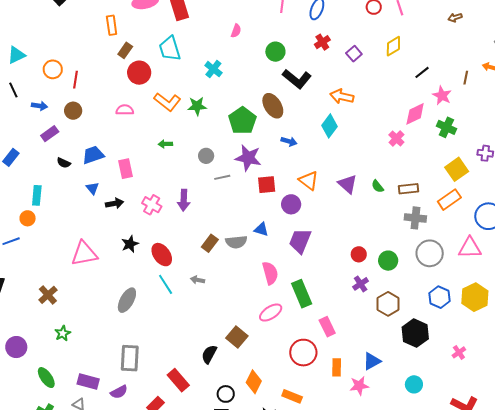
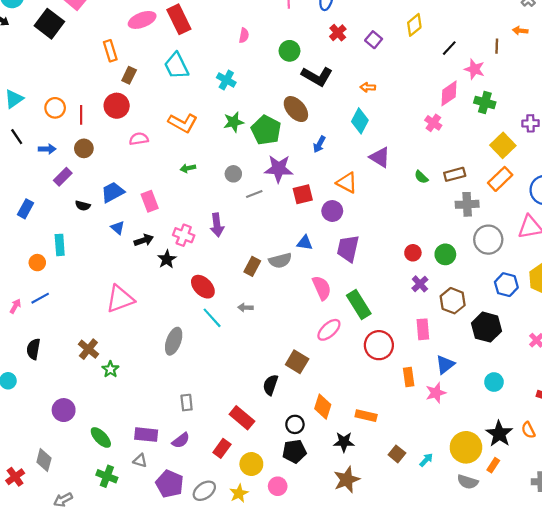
red circle: (139, 73) -> (117, 106), moved
orange arrow: (342, 96) -> (368, 87), size x0.6
green star: (197, 106) -> (234, 122), moved
blue arrow: (289, 141) -> (319, 144), turned 112
purple triangle: (348, 184) -> (380, 157), moved
orange circle: (28, 218) -> (37, 263), moved
black star: (130, 244) -> (167, 259), moved
pink rectangle: (327, 327) -> (423, 329), moved, turned 30
green star: (63, 333) -> (110, 369), moved
red circle: (303, 353) -> (379, 345), moved
gray rectangle: (130, 358) -> (187, 403), size x0.6

